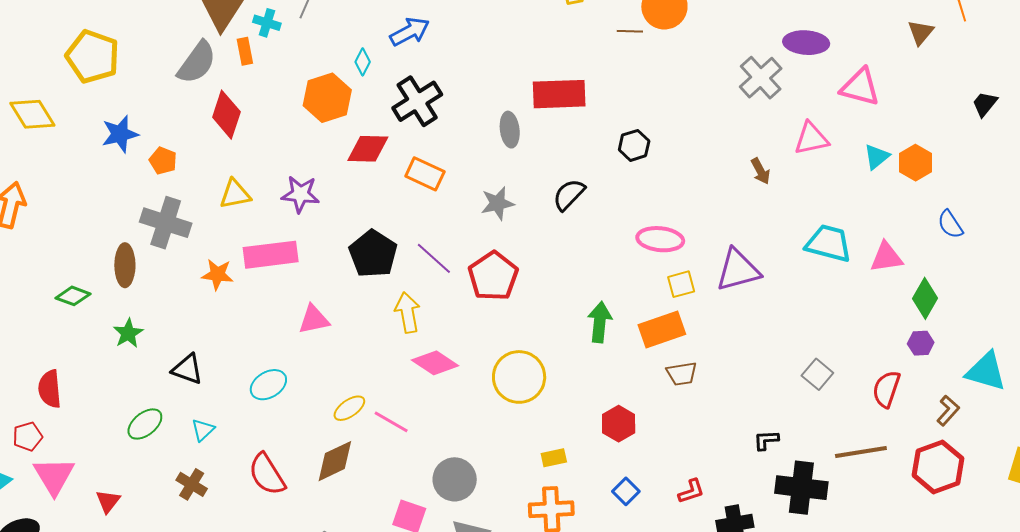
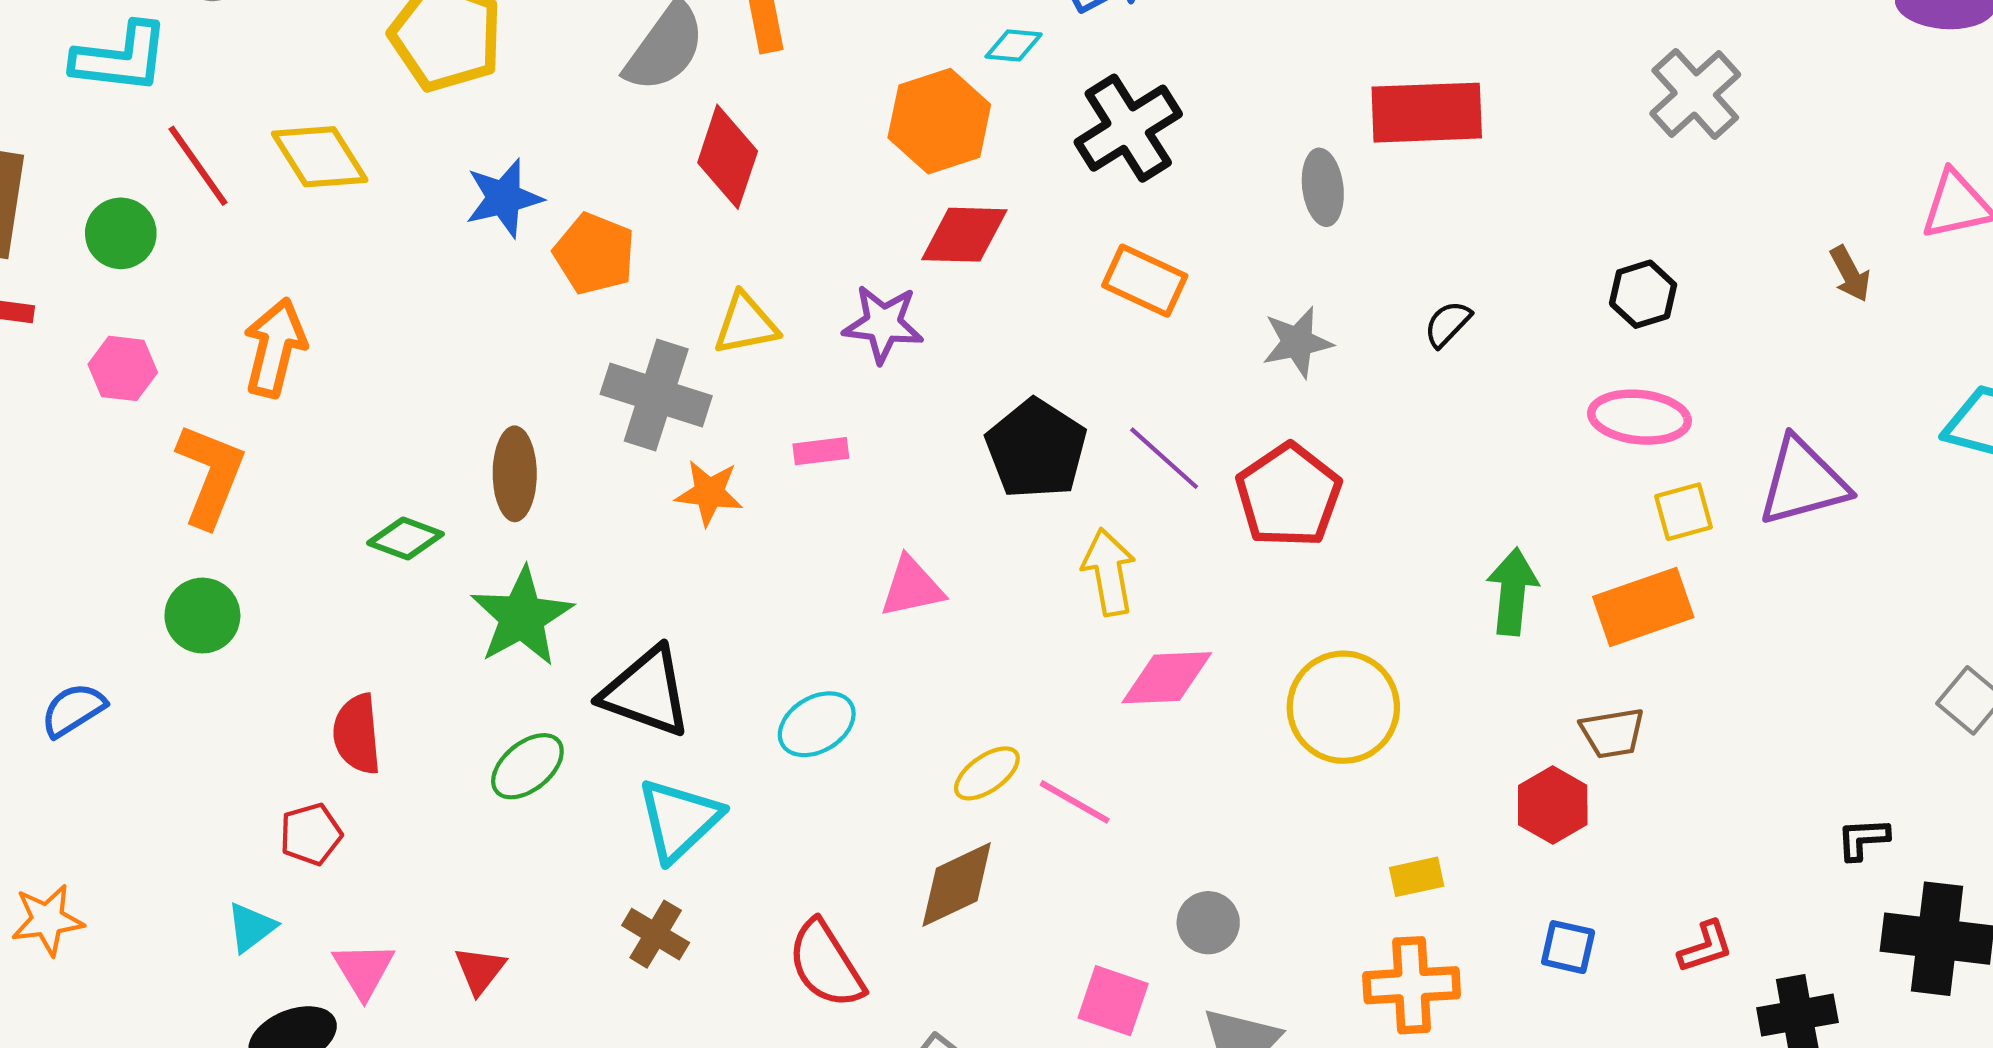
cyan diamond: (363, 62) -> (1014, 45), turned 68
gray cross: (761, 78) -> (1695, 94), moved
black hexagon: (634, 145) -> (1643, 294), moved
red diamond: (368, 149) -> (964, 235), moved
orange pentagon: (163, 161) -> (594, 254), size x1.4
black semicircle: (569, 195) -> (1448, 324), size x0.7
gray cross: (166, 223) -> (656, 395), moved
pink rectangle: (271, 255) -> (821, 451), size x0.5
green star: (128, 333) -> (522, 617), size x1.6
pink diamond: (435, 363) -> (1167, 678), turned -36
black triangle: (187, 369) -> (646, 692), size x1.4
brown trapezoid: (682, 374) -> (1612, 733), moved
green ellipse: (145, 424) -> (527, 766), moved
cyan triangle: (203, 430) -> (679, 820), size x1.8
red semicircle: (267, 474) -> (826, 964), moved
pink triangle: (54, 476) -> (364, 970), moved, size x0.7
gray circle: (455, 479) -> (1208, 923), size x0.7
blue square: (626, 491) -> (1568, 947), turned -32

